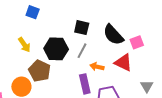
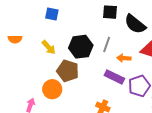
black square: (82, 28) -> (110, 12), moved
purple rectangle: (85, 84) -> (114, 77), turned -42

